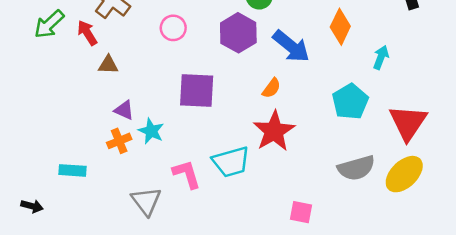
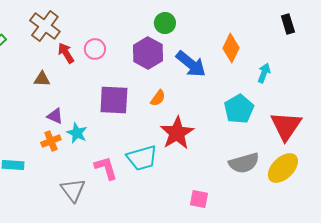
red arrow: (87, 33) -> (66, 53), moved
orange semicircle: (272, 88) -> (158, 98), moved

